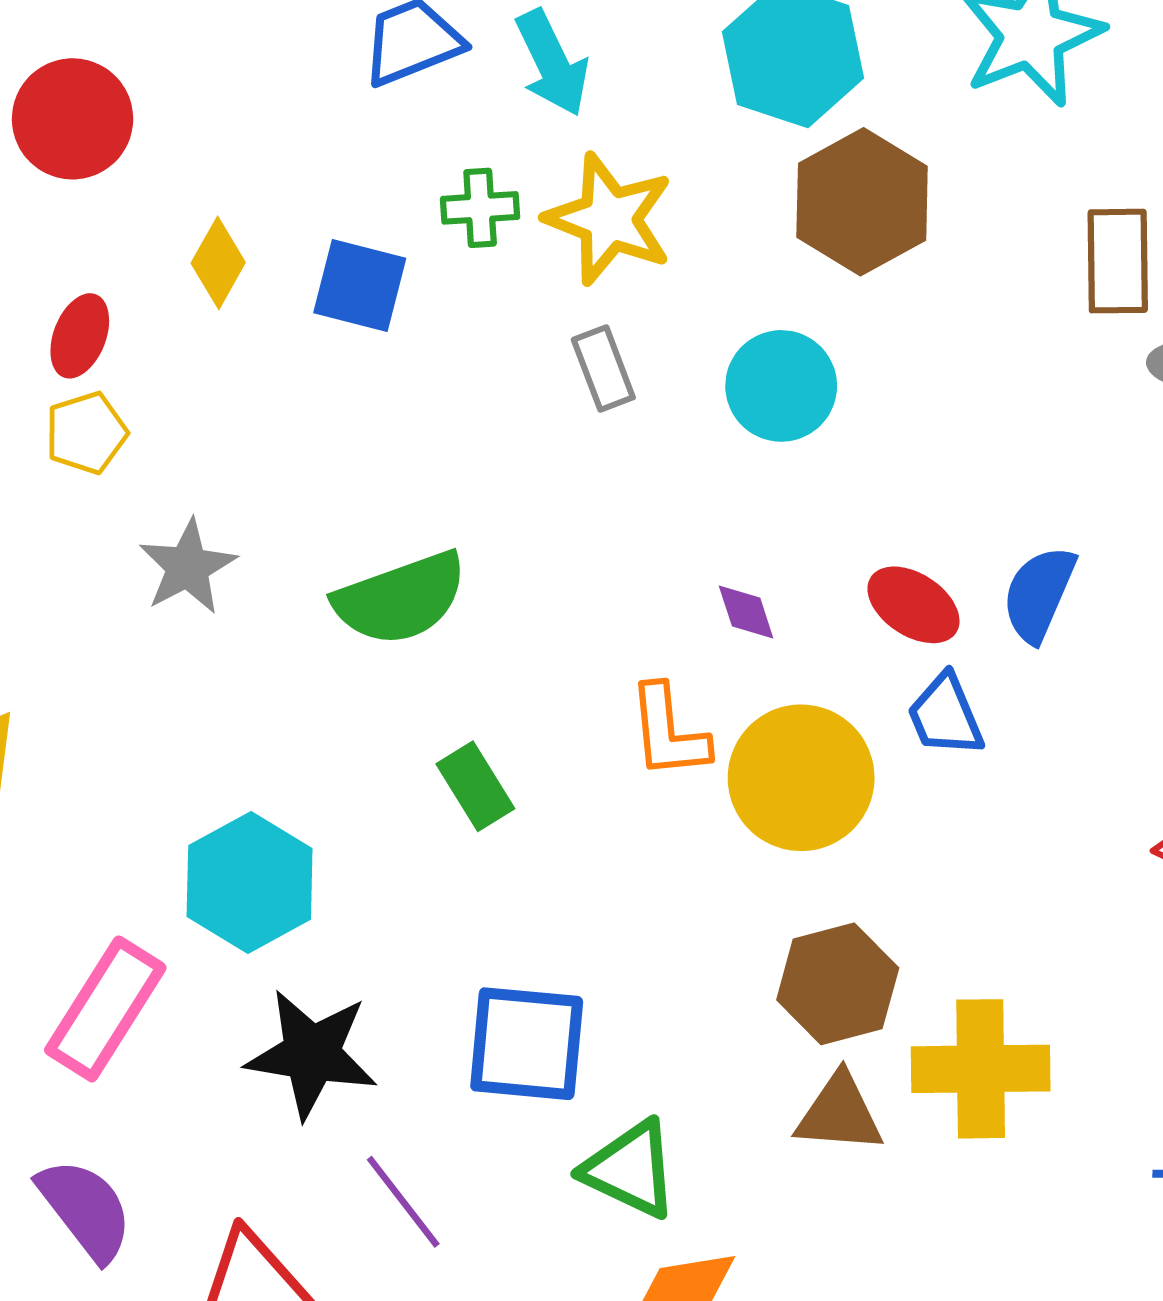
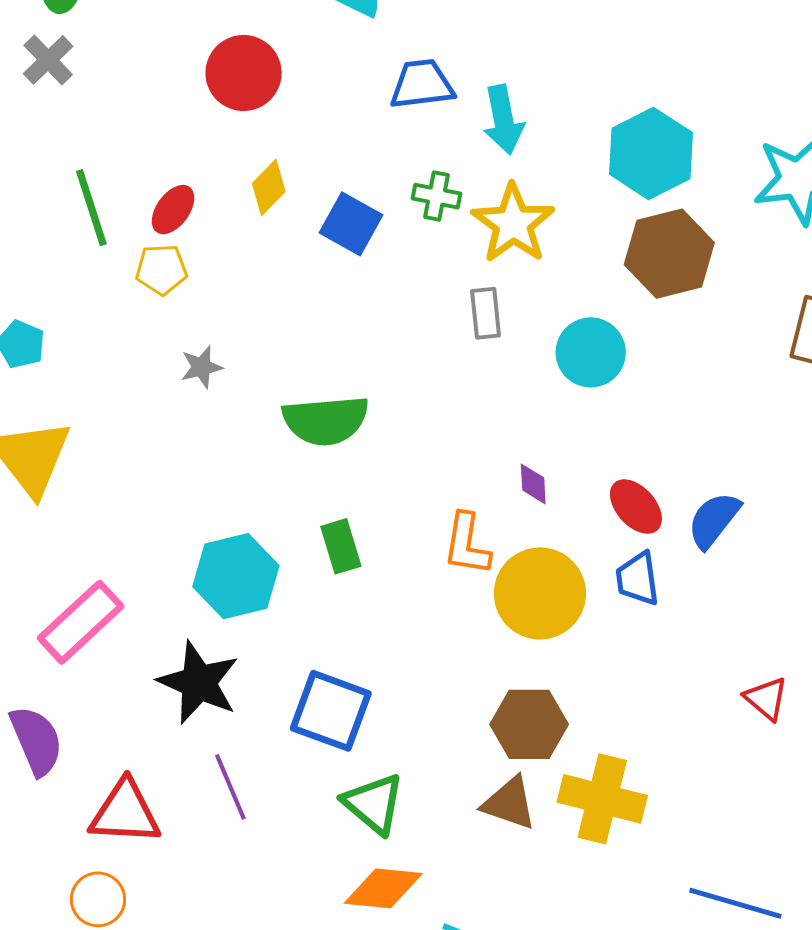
red circle: (73, 119) -> (244, 73), moved
gray star: (188, 567) -> (201, 367), size x0.7
cyan hexagon: (250, 882) -> (236, 576), moved

